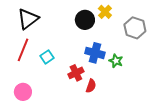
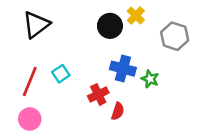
red line: (23, 50) -> (30, 81), moved

